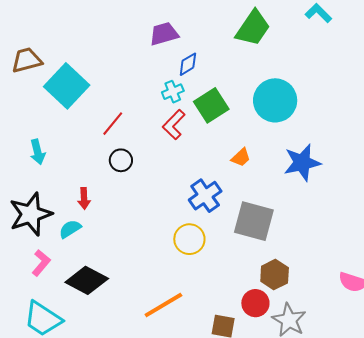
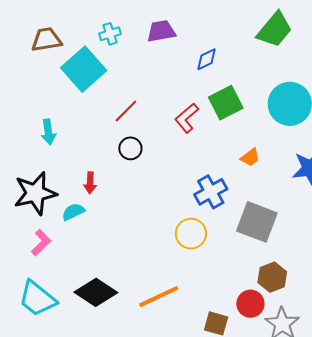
purple trapezoid: (164, 34) -> (161, 31), moved
cyan cross: (173, 92) -> (110, 34), moved
black diamond: (87, 280) -> (96, 292), moved

